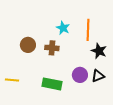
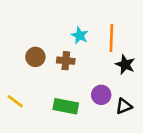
black triangle: (98, 76) -> (124, 106), moved
yellow line: (12, 80) -> (15, 101), turned 32

